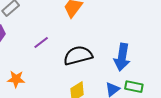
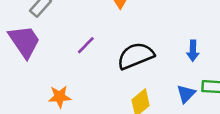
blue arrow: (122, 57) -> (193, 51), size x0.6

